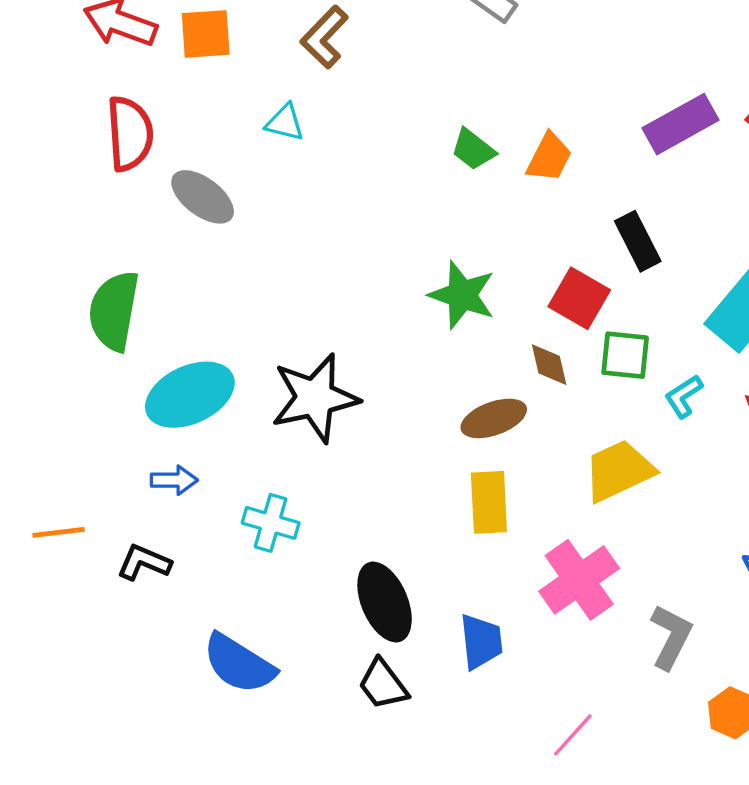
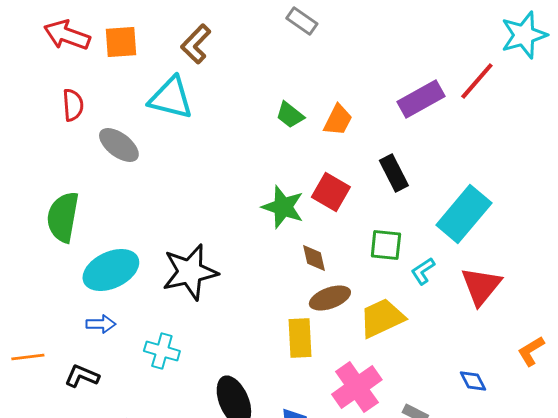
cyan triangle: (285, 123) -> (171, 98), size x1.8
red semicircle: (130, 134) -> (73, 105), size x0.7
red square: (579, 298) -> (331, 192), moved
brown diamond: (549, 365) -> (314, 258), moved
brown ellipse: (494, 418) -> (330, 298), moved

